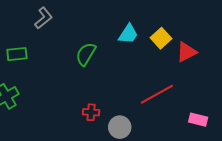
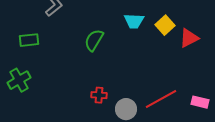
cyan trapezoid: (128, 34) -> (134, 21), turned 60
red line: (157, 94) -> (161, 99), moved

